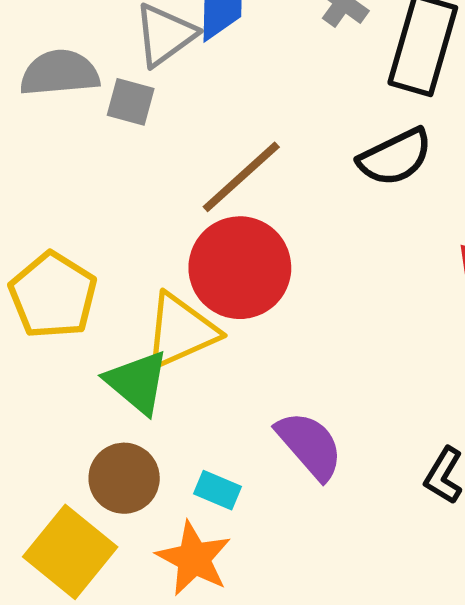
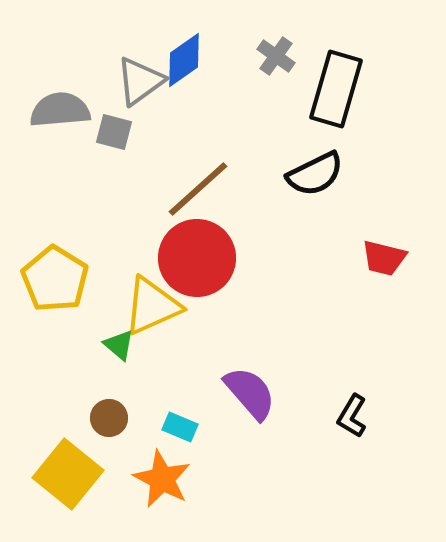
green triangle: (137, 382) -> (119, 345), size x0.6
brown circle: (124, 478) -> (109, 418), size x0.7

